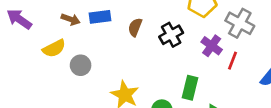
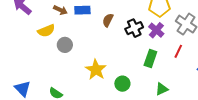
purple cross: (212, 46) -> (156, 30), moved
green rectangle: (190, 88) -> (150, 58), moved

